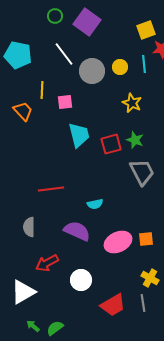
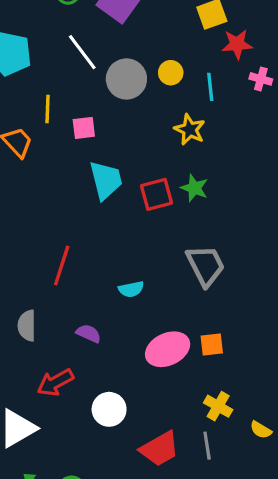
cyan line: (144, 64) -> (210, 87), moved
gray trapezoid: (142, 172) -> (205, 265), moved
red line: (51, 189) -> (62, 265), turned -65
purple semicircle: (77, 231) -> (89, 333), moved, size x0.6

